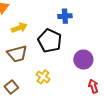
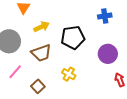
blue cross: (65, 16) -> (105, 16), moved
black pentagon: (50, 41) -> (73, 37), turned -30

